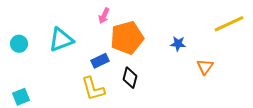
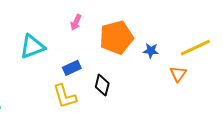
yellow line: (229, 24) -> (195, 48), moved
orange pentagon: (127, 38) -> (116, 37), moved

